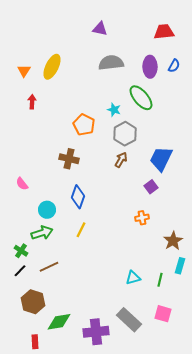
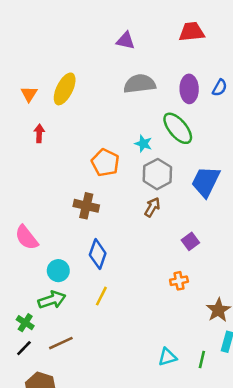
red trapezoid: (164, 32) -> (192, 32), moved
blue trapezoid: (161, 159) -> (206, 182), moved
pink semicircle: (22, 184) -> (27, 238), size x1.5

